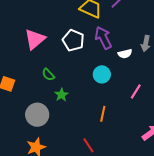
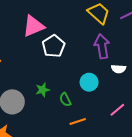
white pentagon: (73, 40) -> (54, 46), moved
green semicircle: (48, 75) -> (65, 100), moved
orange line: (103, 114) -> (78, 122), turned 42

